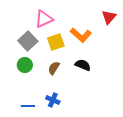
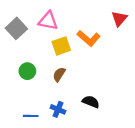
pink triangle: (44, 19) -> (48, 21), turned 36
gray square: (28, 41) -> (16, 28), moved
black semicircle: (83, 65) -> (91, 102), moved

